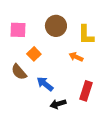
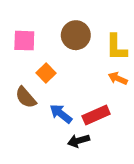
orange arrow: (76, 57) -> (118, 78), moved
red rectangle: (86, 91) -> (96, 115), moved, turned 48

